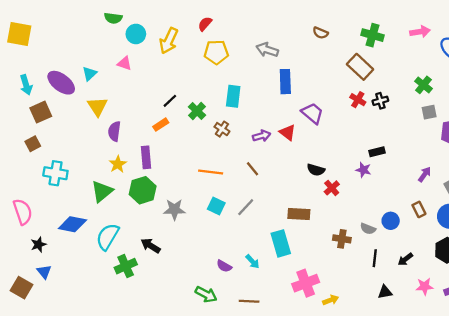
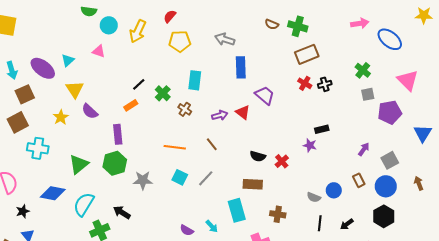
green cross: (372, 35) -> (298, 26), moved
brown rectangle: (360, 67) -> (307, 54), turned -65
purple semicircle: (114, 131) -> (90, 111), turned -54
brown square: (33, 144) -> (18, 122), size x1.5
yellow star: (118, 164) -> (61, 117), moved
black semicircle: (316, 170) -> (258, 156), moved
brown cross: (342, 239) -> (278, 214), moved

